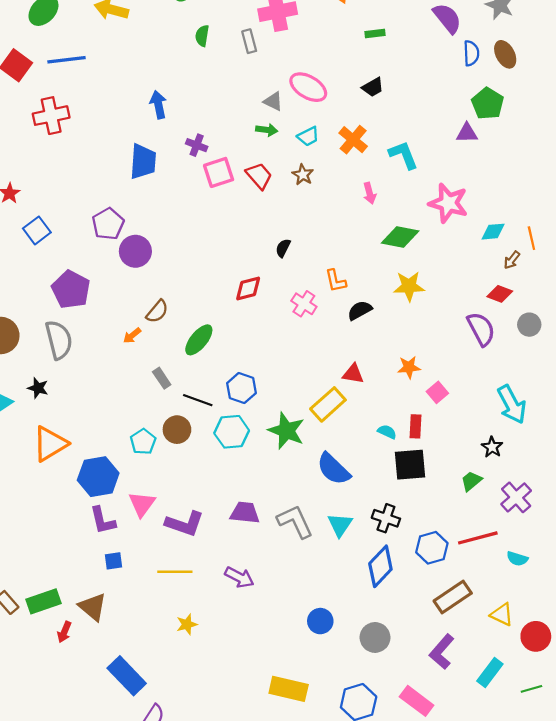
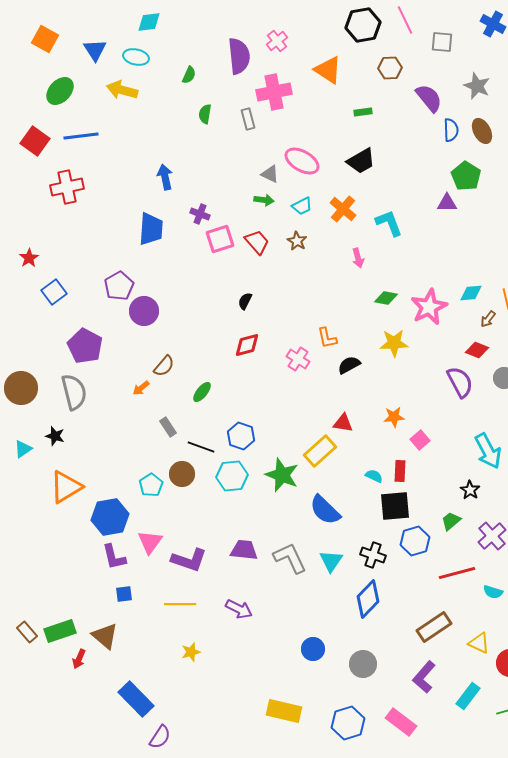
black trapezoid: (373, 87) -> (361, 161), size x1.4
pink star: (448, 203) -> (429, 307), moved, turned 30
green diamond: (400, 237) -> (386, 298), size x0.7
black semicircle: (283, 248) -> (245, 301), moved
green ellipse: (199, 340) -> (202, 392), size x0.7
blue hexagon: (432, 548) -> (415, 541), moved

